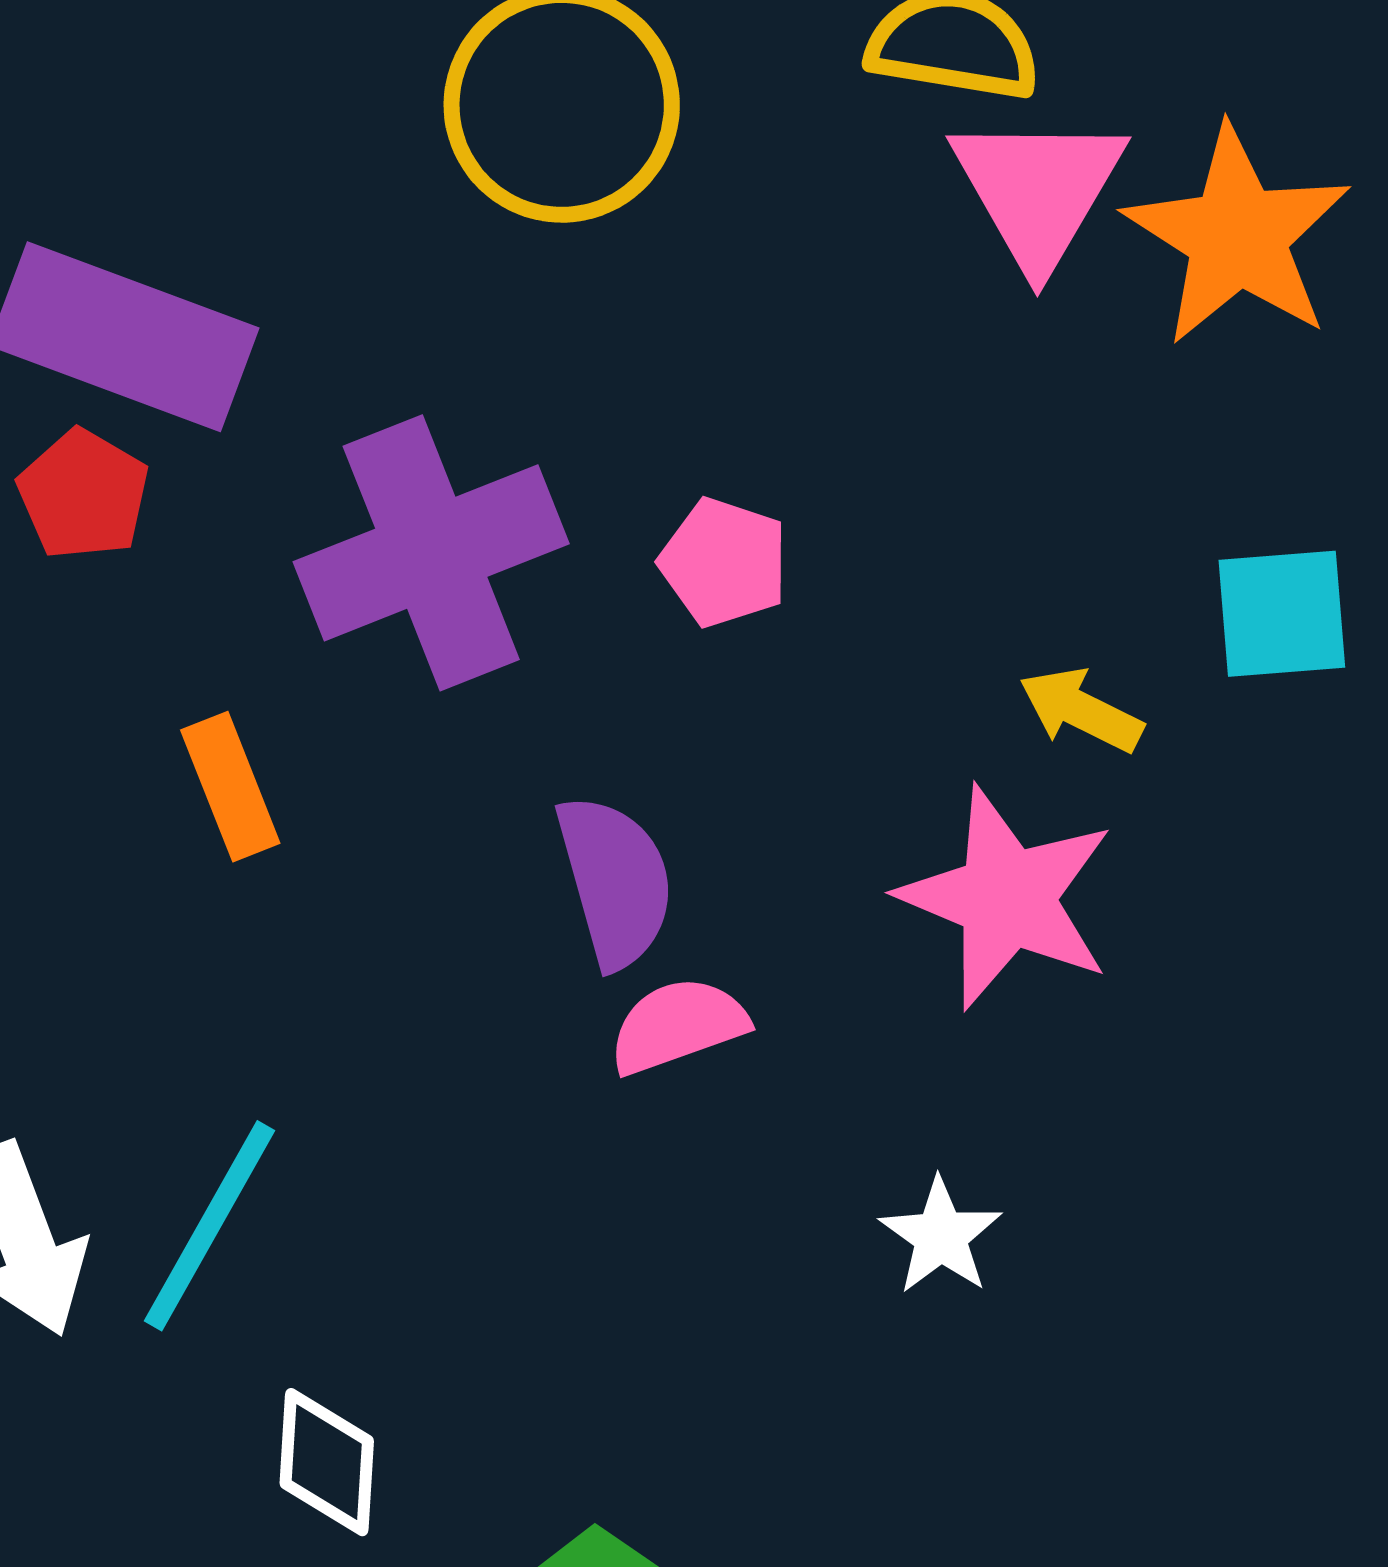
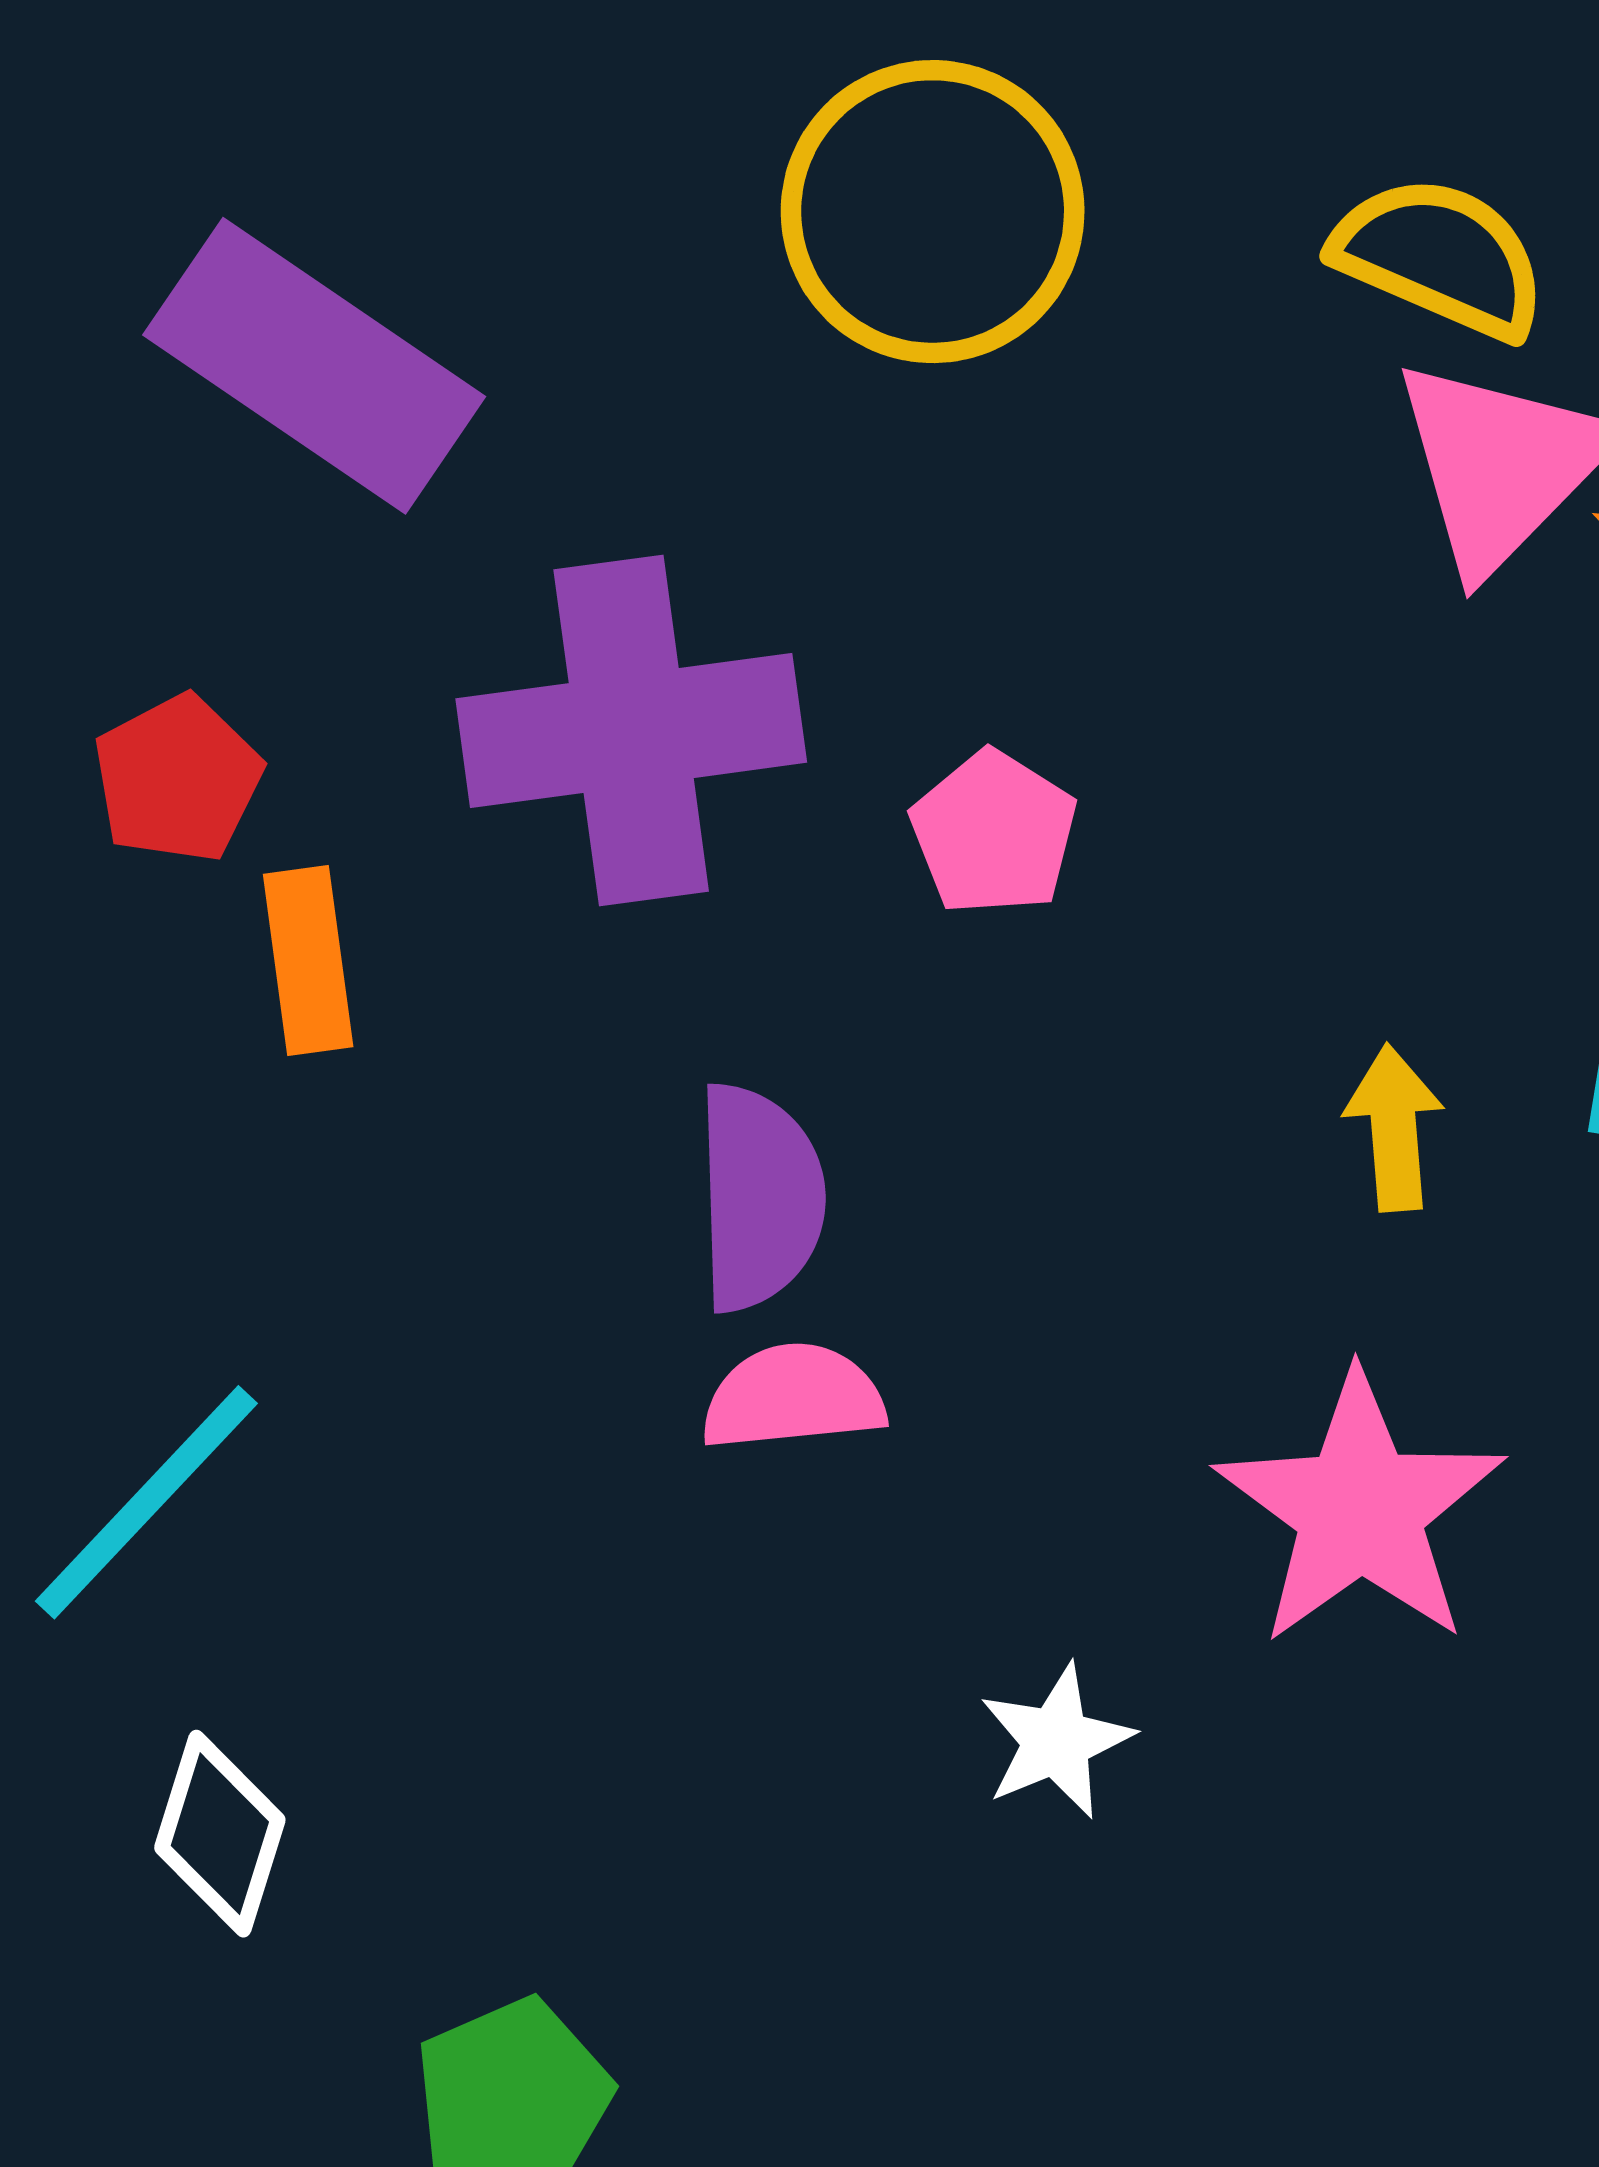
red pentagon: (83, 494) -> (177, 779), moved
yellow arrow: (1081, 710) -> (1394, 1128), turned 45
pink star: (1007, 898) -> (1360, 1509), moved

